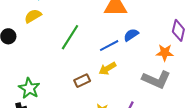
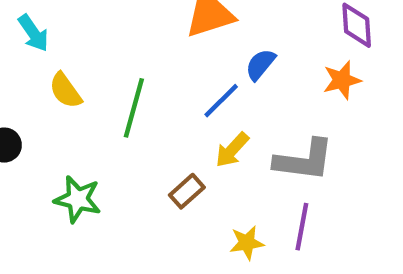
yellow semicircle: (33, 16) -> (65, 91), moved, turned -78
gray L-shape: (156, 80) -> (304, 160), moved
green star: (29, 88) -> (78, 199), moved

